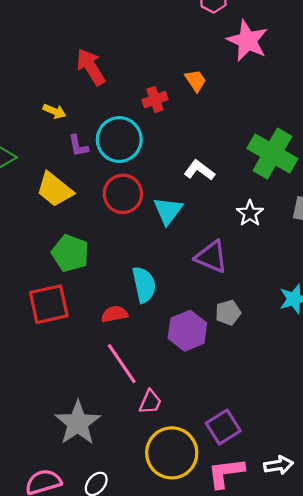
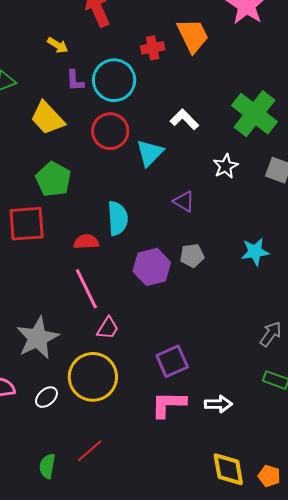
orange trapezoid: (196, 81) -> (193, 36), size x1.6
purple triangle: (211, 257) -> (184, 201), size x0.7
yellow circle: (172, 453) -> (93, 377), moved

